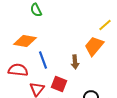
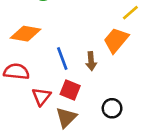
blue line: (43, 60) -> (62, 58), moved

